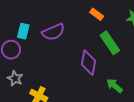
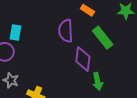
purple semicircle: (53, 32) -> (66, 31), moved, turned 115
green arrow: (114, 86) -> (98, 81), moved, turned -138

